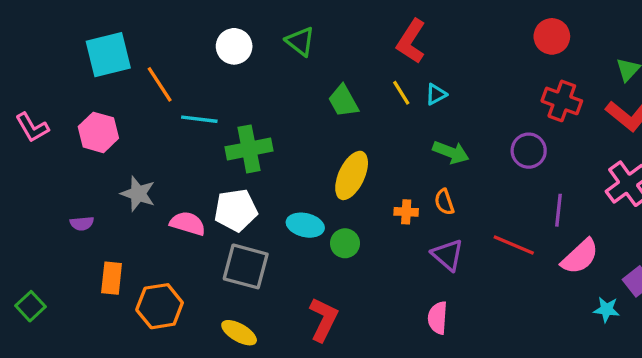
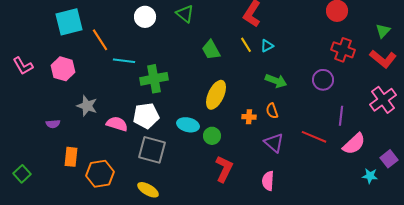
red L-shape: (323, 319) -> (224, 169), moved

